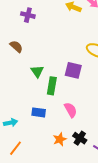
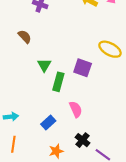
blue rectangle: (39, 112) -> (48, 122), moved, turned -56
orange star: (60, 139) -> (56, 151), moved
orange line: (15, 148) -> (13, 144), turned -35

